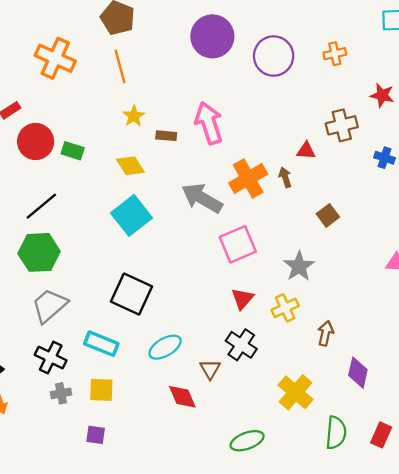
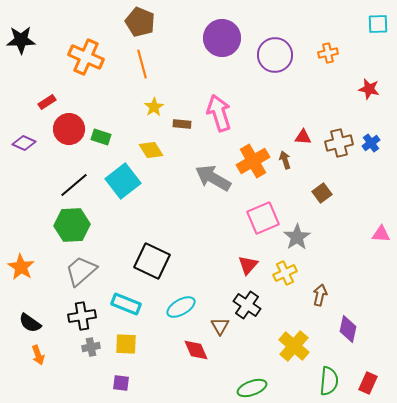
brown cross: (342, 125) -> (339, 143), moved
blue cross: (385, 158) -> (371, 143), turned 36
cyan square: (131, 215) -> (123, 181), moved
pink square: (238, 244) -> (263, 218), moved
black cross: (51, 358) -> (82, 316), turned -36

